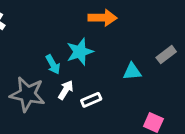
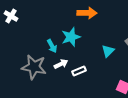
cyan triangle: (132, 72) -> (108, 51), turned -40
white arrow: (66, 90) -> (61, 64), turned 32

